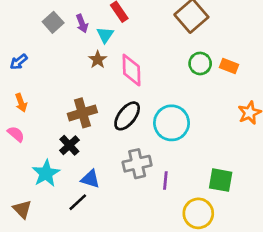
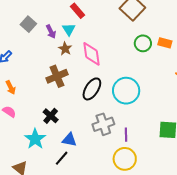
purple arrow: (82, 23) -> (51, 32), moved
brown cross: (82, 113) -> (57, 76), moved
yellow circle: (198, 213) -> (125, 159), moved

